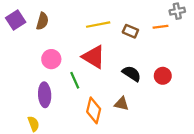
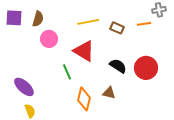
purple square: (16, 20) -> (14, 18), turned 36
pink circle: (51, 59) -> (49, 39), moved
red circle: (163, 76) -> (146, 68), size x1.5
purple ellipse: (45, 95) -> (24, 87), moved, turned -45

